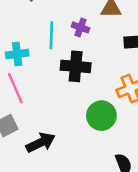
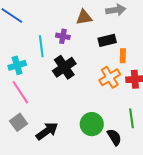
black cross: (76, 66) -> (64, 67), turned -30
green circle: (101, 116) -> (92, 124), moved

